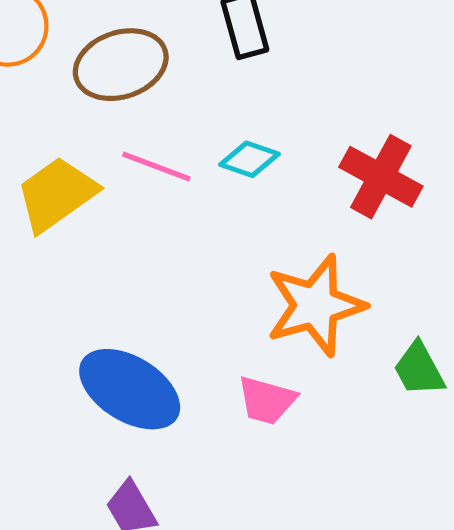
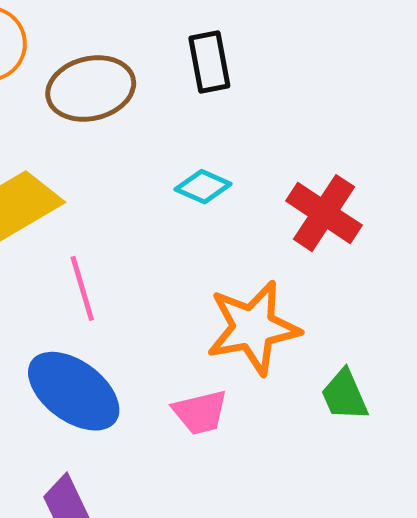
pink line: (156, 167) -> (82, 288), moved, turned 48
pink trapezoid: (267, 400) -> (200, 412), turned -34

